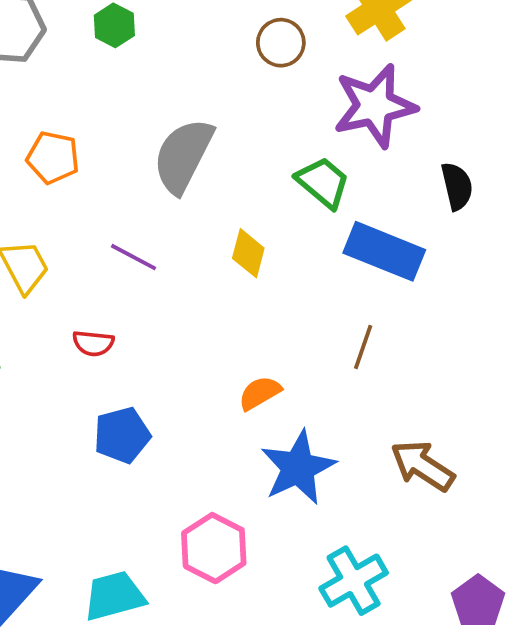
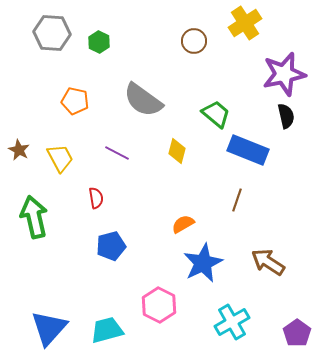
green hexagon: (114, 25) -> (99, 42), moved
purple star: (375, 106) -> (284, 74), moved
gray semicircle: (183, 156) -> (143, 100), turned -81
red semicircle: (93, 343) -> (96, 198), turned -105

